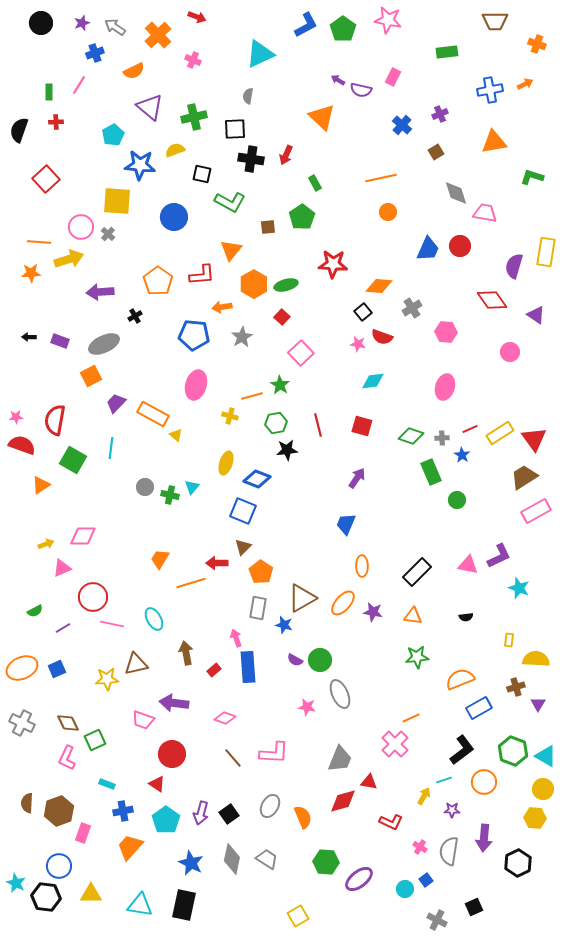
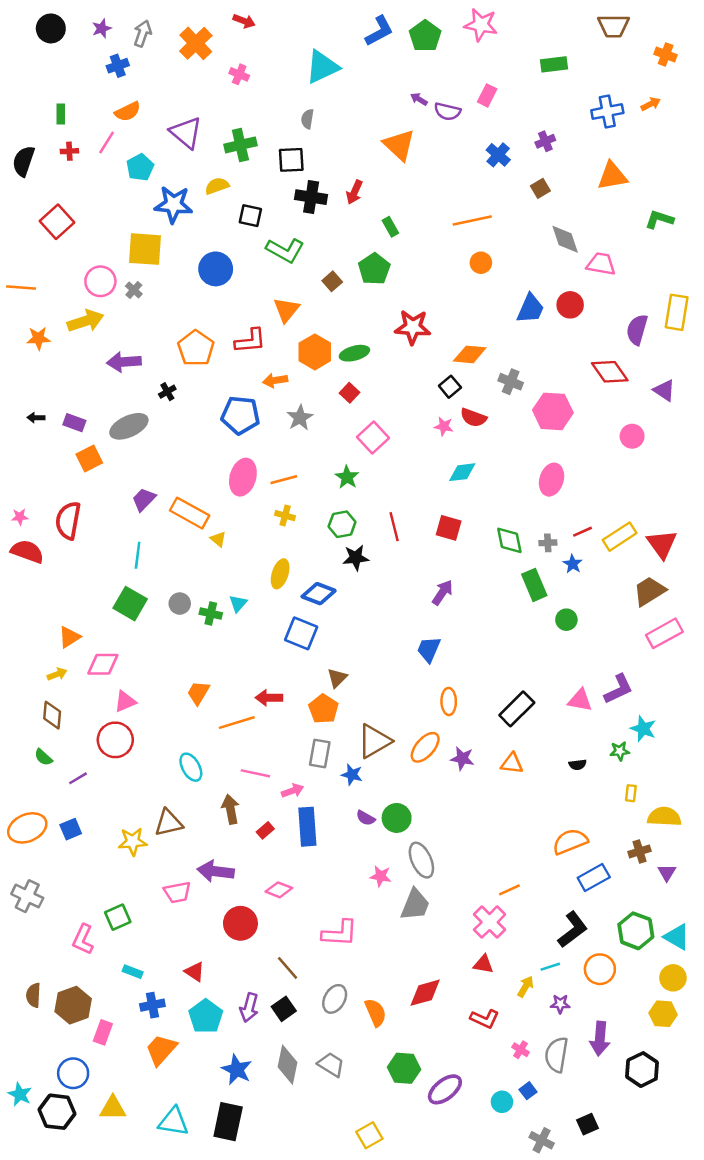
gray arrow: (115, 27) -> (143, 33), turned 75
orange semicircle: (134, 71) -> (128, 112), moved
pink line: (79, 85) -> (107, 142), moved
brown square: (268, 227) -> (332, 281), turned -35
orange line: (39, 242) -> (21, 288), moved
gray cross: (412, 308) -> (511, 382), turned -36
pink hexagon: (446, 332) -> (553, 411), size x1.4
orange square: (91, 376) -> (89, 459), moved
orange line: (252, 396) -> (284, 480), moved
green diamond: (411, 436) -> (509, 540), turned 60
green square: (73, 460) -> (130, 604), moved
orange triangle: (41, 485) -> (69, 637), moved
brown triangle: (243, 547) -> (337, 678), moved
pink triangle: (62, 568) -> (125, 701), moved
green semicircle: (35, 611) -> (43, 757), turned 70
pink line: (112, 624) -> (255, 773), moved
pink arrow: (236, 638) -> (292, 791), turned 90
green star: (417, 657) -> (620, 751), moved, size x0.7
pink trapezoid: (143, 720) -> (177, 892), turned -30
brown diamond: (68, 723) -> (52, 715), moved, turned 30
red circle: (172, 754) -> (240, 923), moved
brown line: (233, 758) -> (288, 968), moved
gray trapezoid: (340, 759) -> (415, 905), moved
red triangle: (369, 782) -> (483, 964), moved

